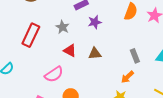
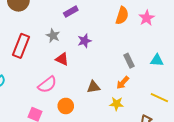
purple star: (95, 22) -> (85, 41), moved
brown triangle: (95, 54) -> (93, 87), moved

